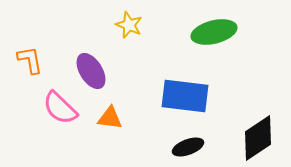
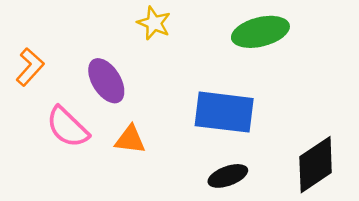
orange L-shape: (30, 60) -> (30, 67), turned 52

